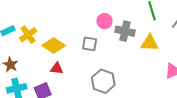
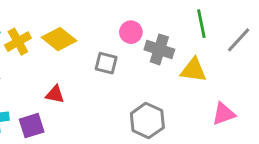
yellow diamond: (54, 46) -> (59, 39), moved
gray hexagon: (103, 81) -> (147, 121), moved

